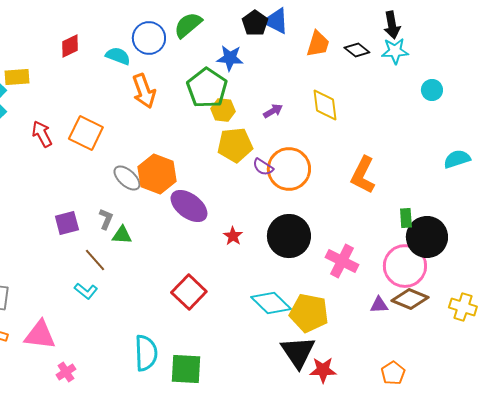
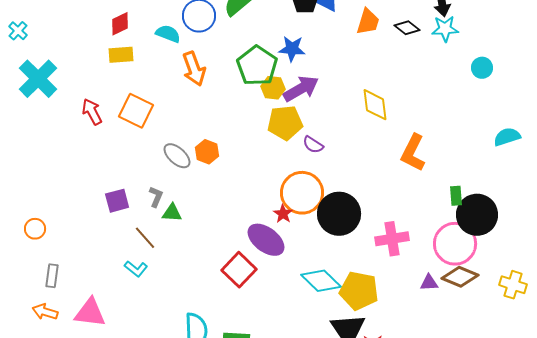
blue star: (230, 58) -> (292, 49), moved
yellow rectangle: (17, 77) -> (121, 55), moved
yellow diamond: (325, 105) -> (375, 105), moved
purple arrow: (273, 111) -> (301, 89), moved, size x1.8
orange circle: (289, 169) -> (302, 193), moved
orange hexagon: (157, 174) -> (207, 152), size x0.6
purple ellipse: (189, 206) -> (266, 240), moved
pink cross: (342, 261) -> (392, 239), turned -36

